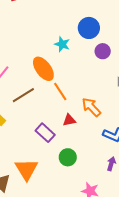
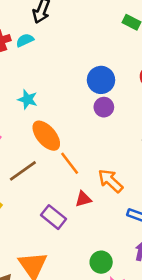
cyan star: (62, 44) -> (28, 99), moved
purple circle: (103, 51) -> (104, 107), moved
green circle: (68, 157) -> (101, 262), moved

